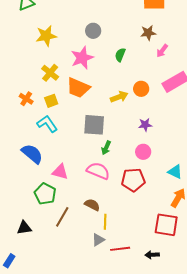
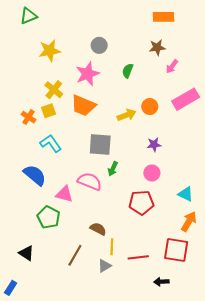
yellow square: (51, 101) -> (49, 111), moved
pink semicircle: (98, 171) -> (90, 181), moved
brown line: (62, 217) -> (75, 255), moved
black triangle: (24, 228) -> (26, 253), turned 42
red line: (120, 249) -> (138, 257), moved

